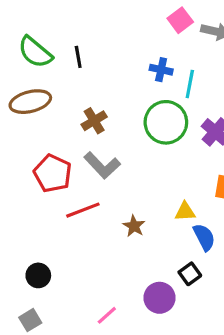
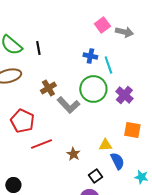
cyan line: (190, 84) -> (108, 65), turned -30
gray L-shape: (102, 165) -> (68, 105), moved
black square: (190, 274) -> (95, 176), moved

